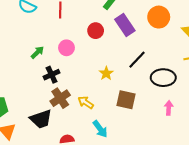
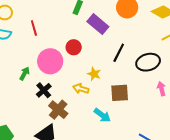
red circle: (96, 31) -> (74, 47), moved
pink circle: (66, 48) -> (50, 61), size x1.6
yellow arrow: (86, 102) -> (81, 89), moved
cyan arrow: (100, 129) -> (102, 115), moved

